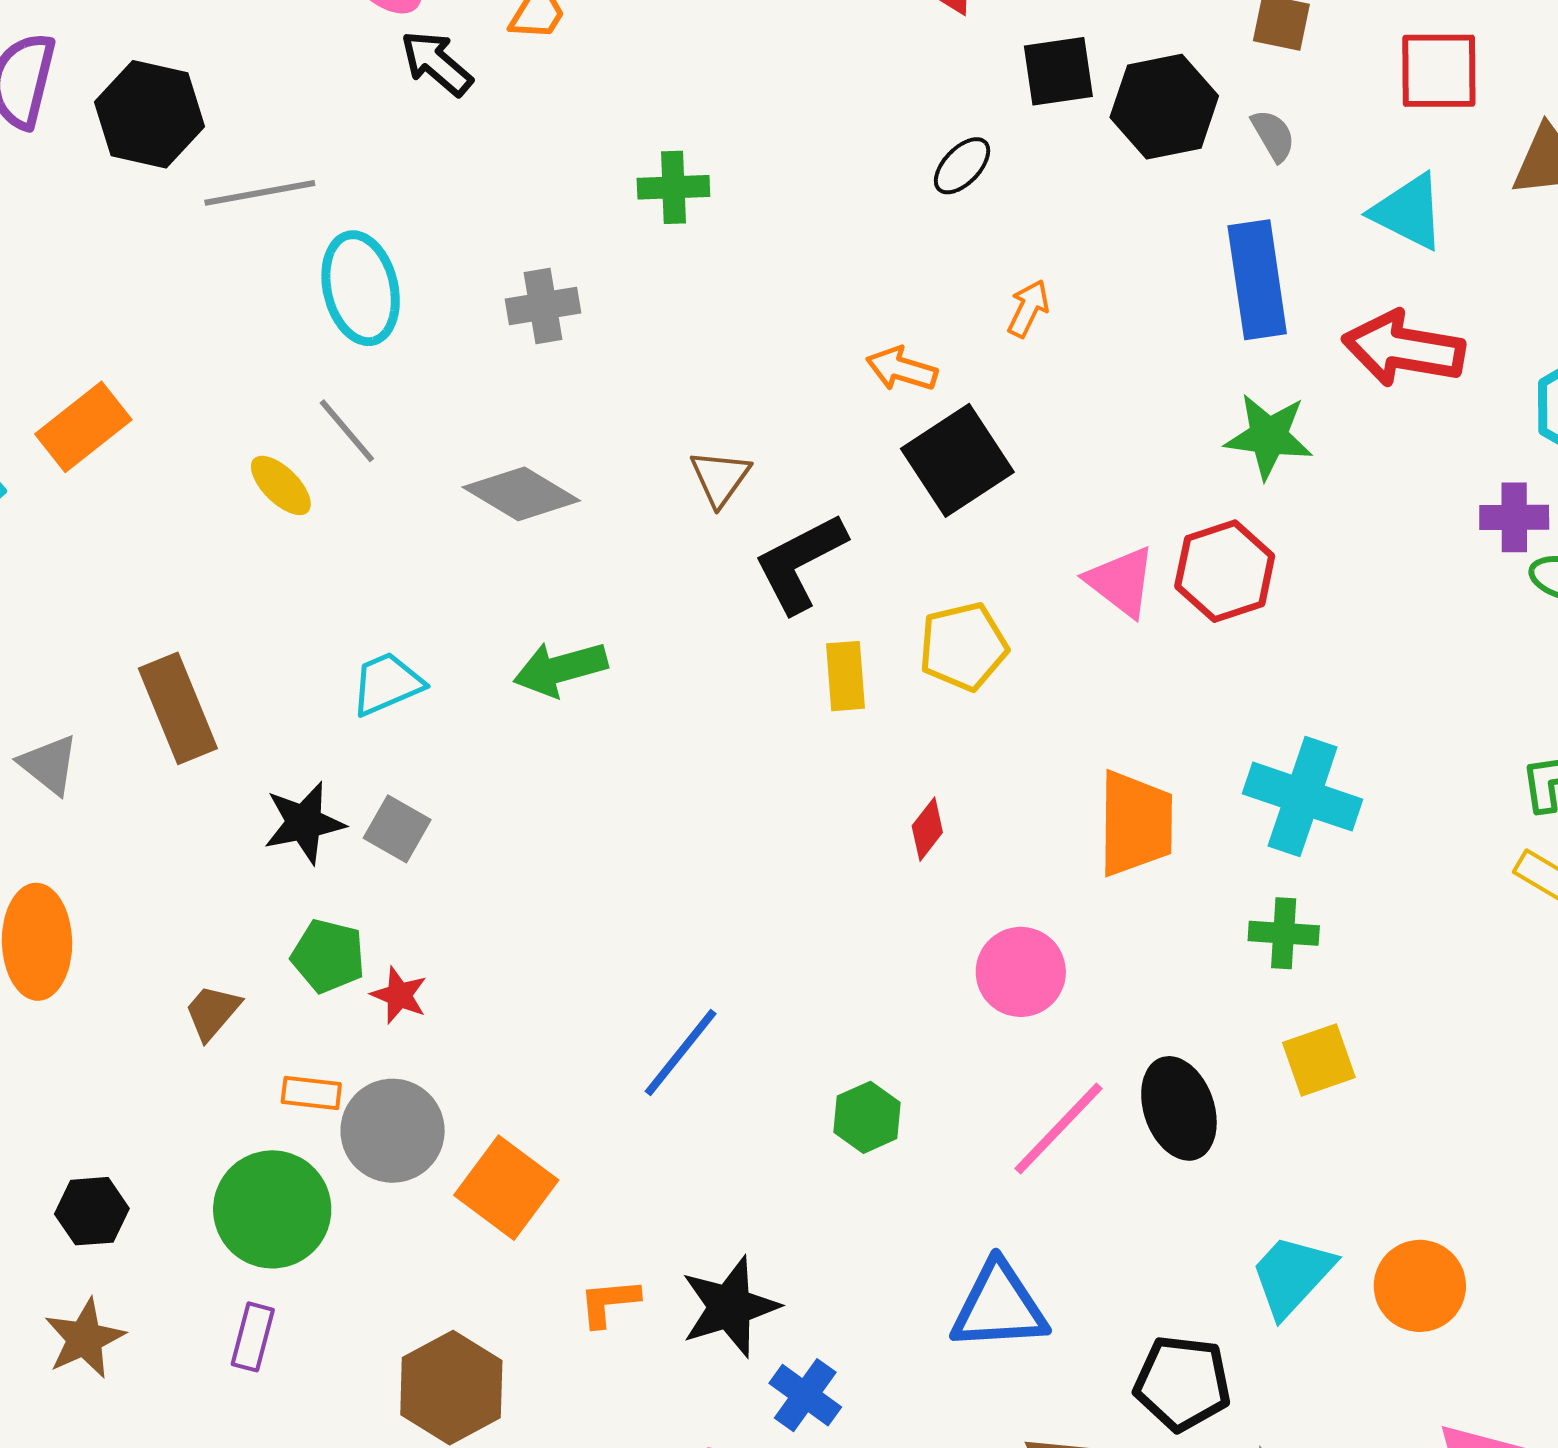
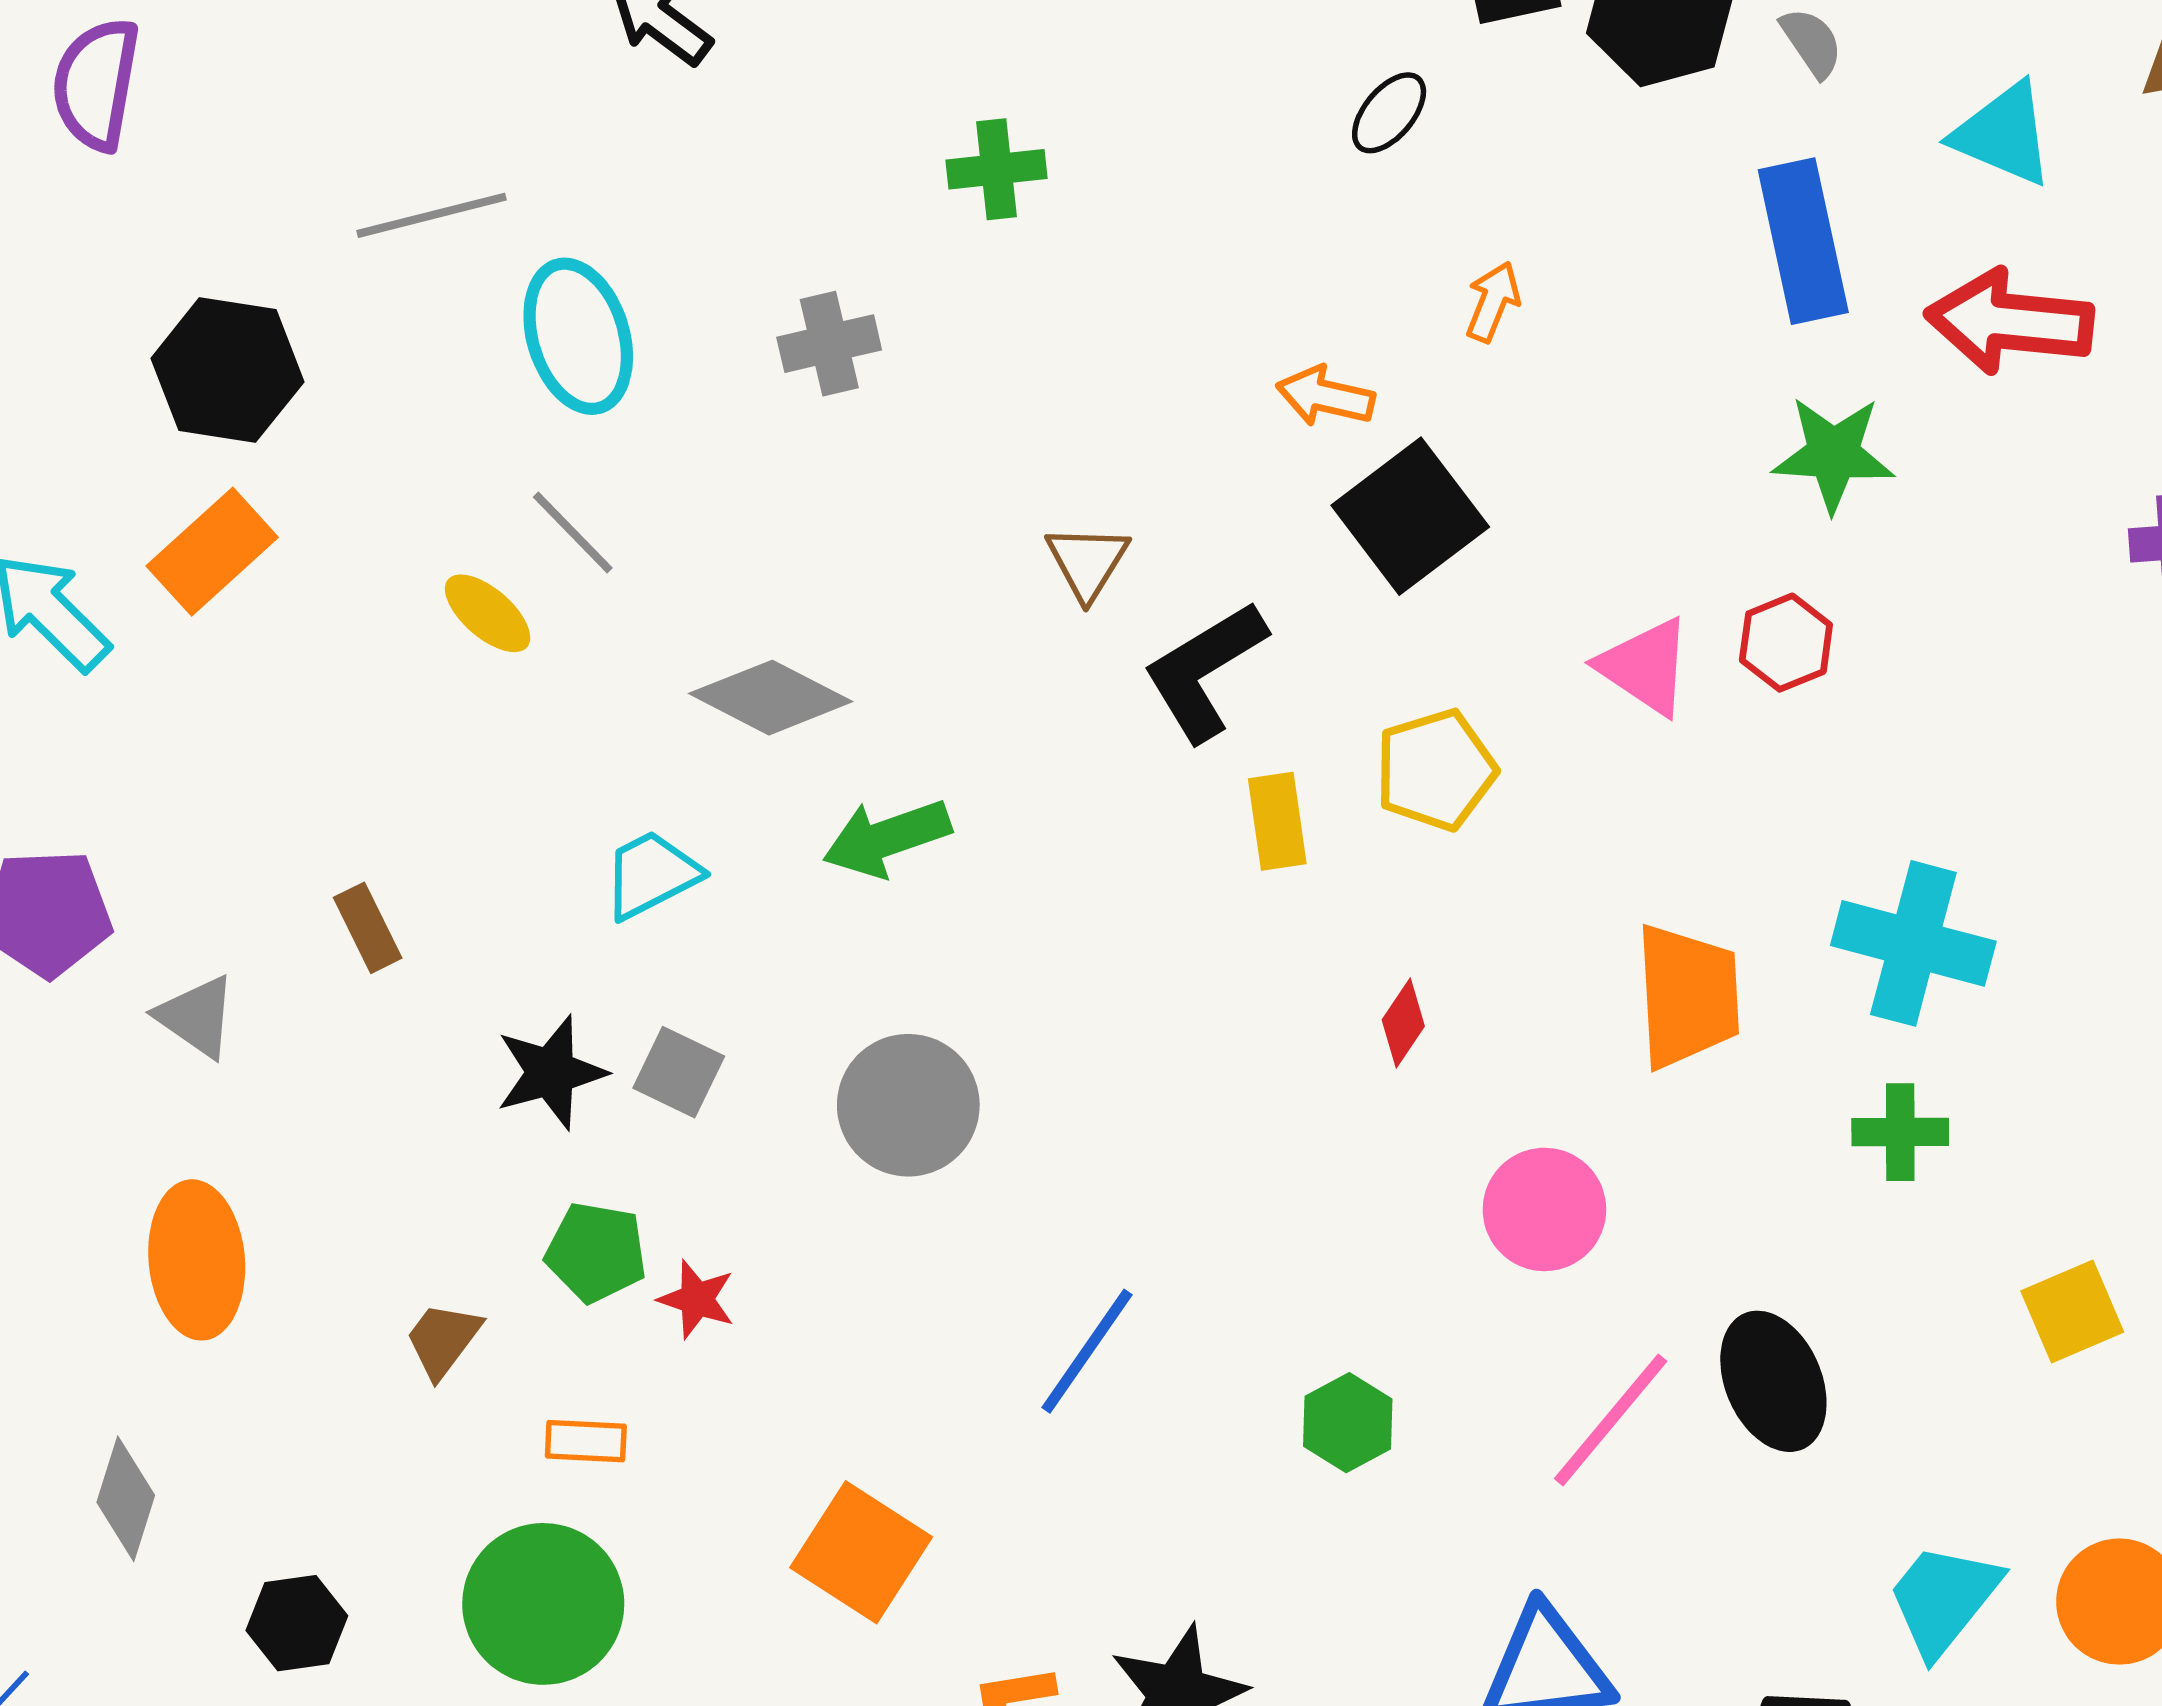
black hexagon: (149, 114) -> (227, 370), moved
gray diamond: (521, 494) -> (771, 698), moved
red hexagon: (1225, 571) -> (1786, 643), size x0.7
brown rectangle: (178, 708) -> (368, 928), size x0.6
yellow square: (1319, 1060) -> (2072, 1312), moved
gray circle: (393, 1131) -> (908, 1105), moved

